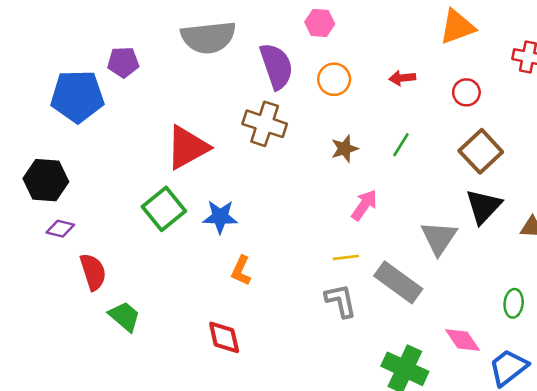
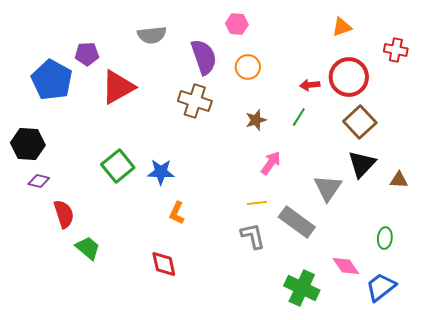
orange triangle: (457, 27) -> (342, 27), size x0.7
gray semicircle: (208, 37) -> (152, 35), size x0.7
red arrow: (402, 78) -> (310, 85), moved
red circle: (466, 92) -> (349, 77), size x1.8
blue pentagon: (77, 96) -> (52, 80), turned 30
red triangle: (187, 147) -> (118, 87), moved

